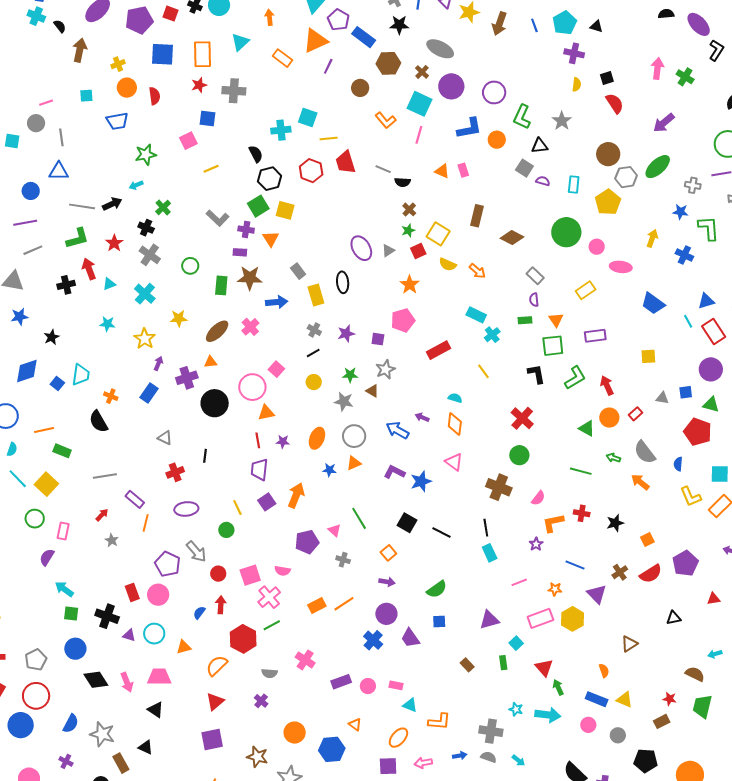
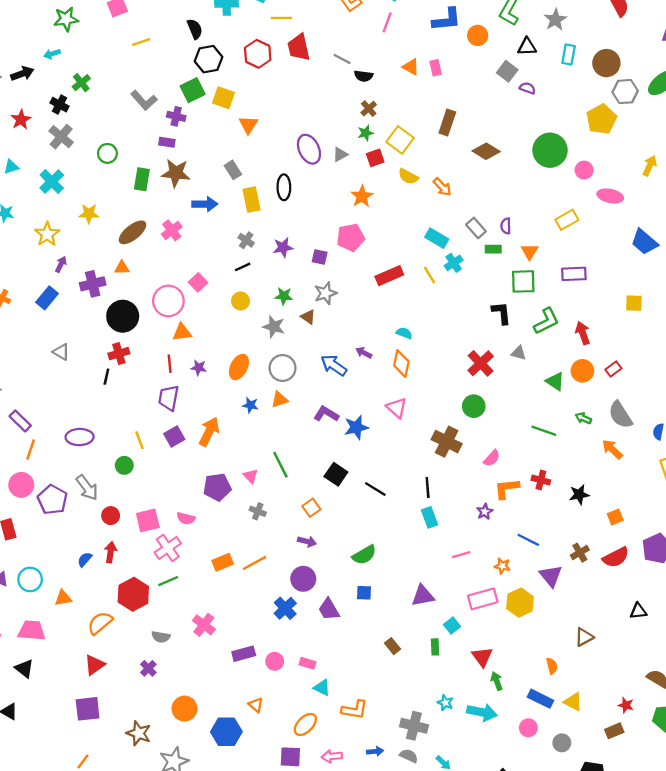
cyan rectangle: (574, 184) -> (569, 55), moved
orange triangle: (271, 239) -> (248, 125), moved
gray rectangle: (535, 276) -> (476, 228), moved
yellow line: (483, 371) -> (430, 275), moved
gray triangle: (662, 398) -> (519, 353), moved
red cross: (175, 472) -> (119, 354), moved
pink circle: (158, 595) -> (21, 485), moved

